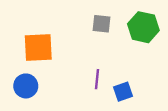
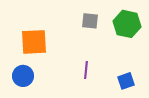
blue square: (123, 92) -> (126, 81), moved

